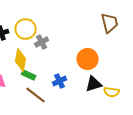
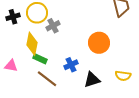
black triangle: (94, 84) -> (92, 80), moved

